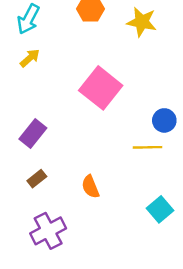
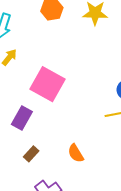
pink square: (101, 88) -> (48, 84), moved

